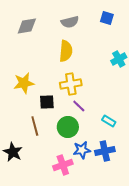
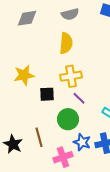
brown line: (35, 126) -> (39, 137), moved
blue star: (82, 150) -> (82, 142), turned 30

